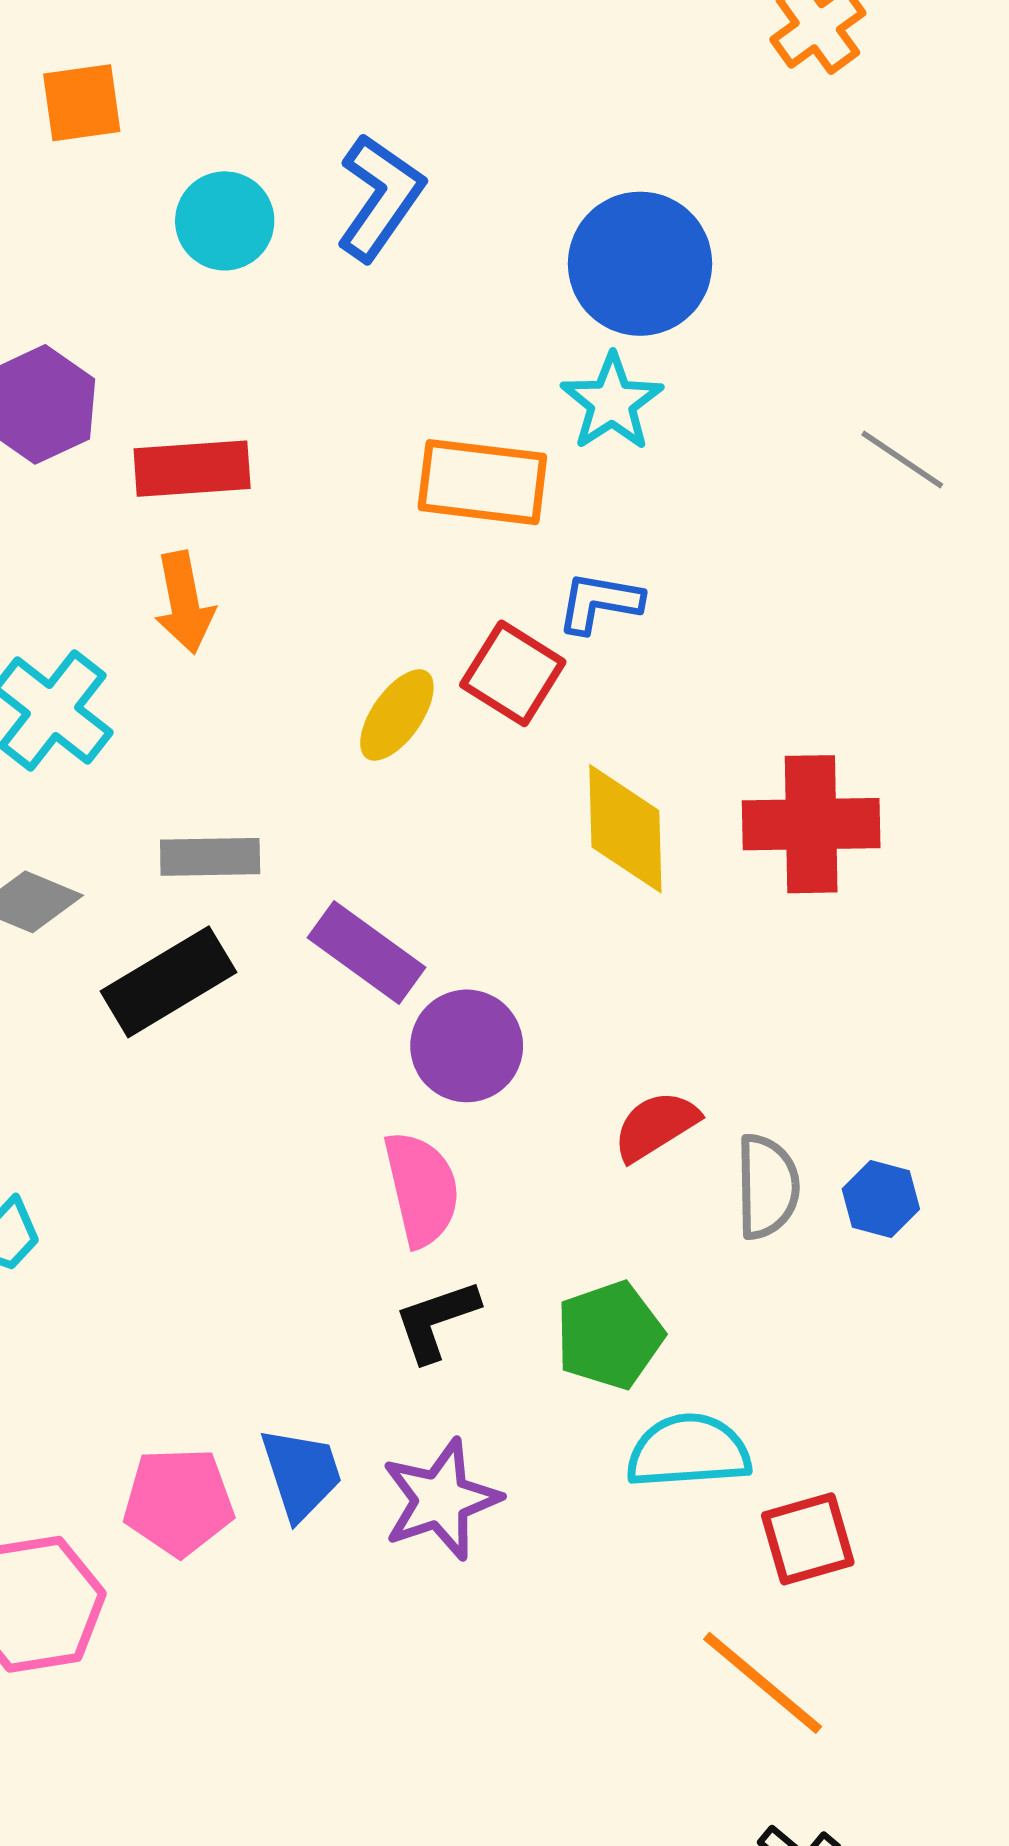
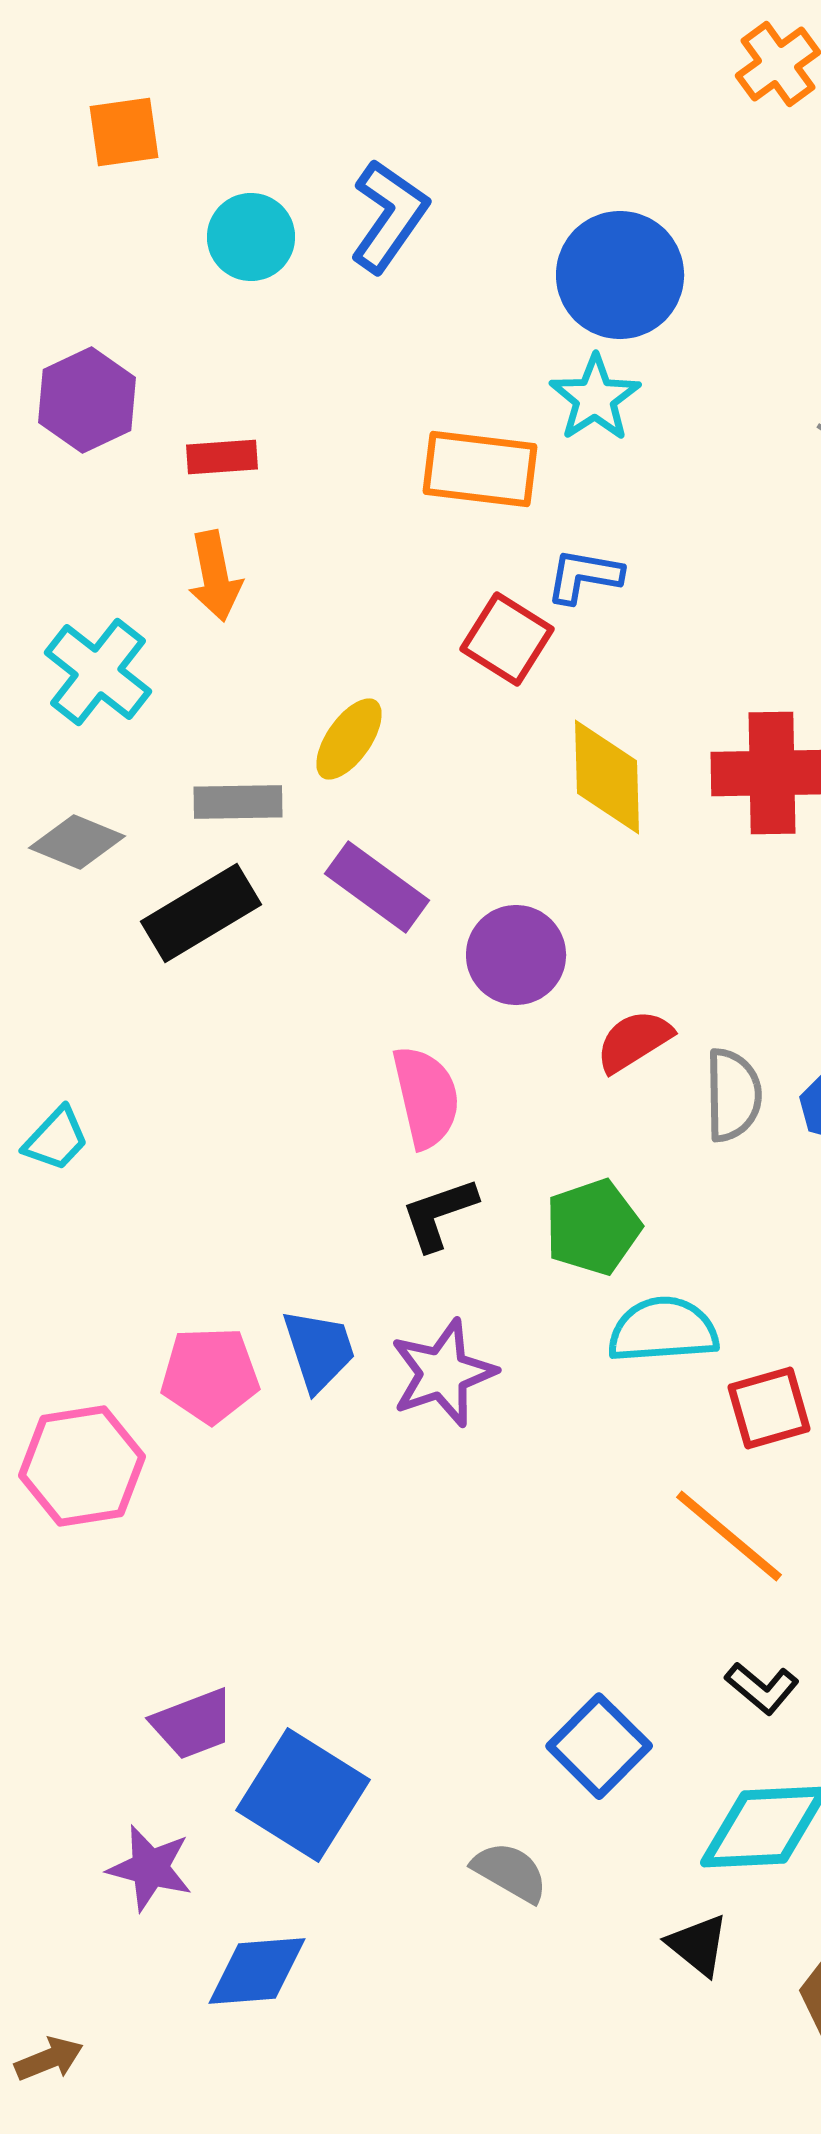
red rectangle: (192, 469) -> (222, 457), size x0.7
yellow ellipse: (397, 715) -> (349, 739), moved
purple circle: (467, 1046) -> (516, 955), moved

